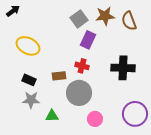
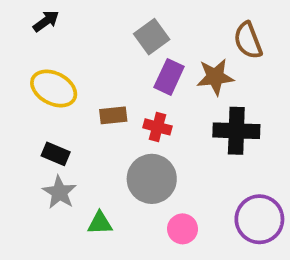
black arrow: (13, 11) -> (46, 21), moved
brown star: (105, 16) -> (215, 77), moved
brown rectangle: (59, 76) -> (113, 115), moved
gray star: (31, 100) -> (59, 192), turned 30

